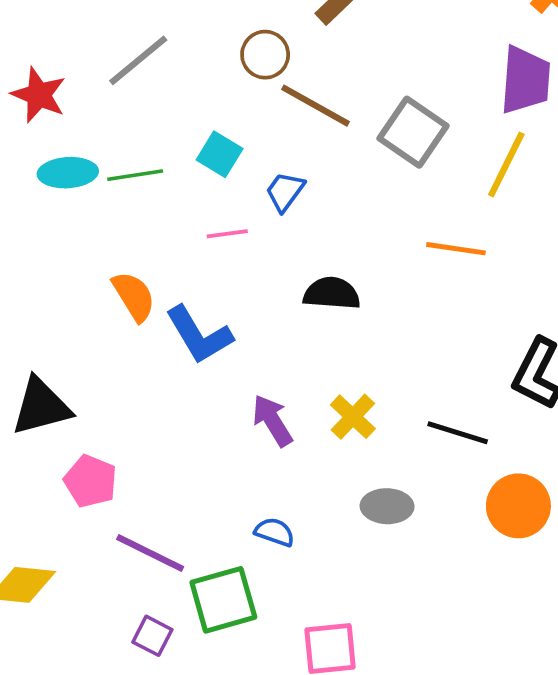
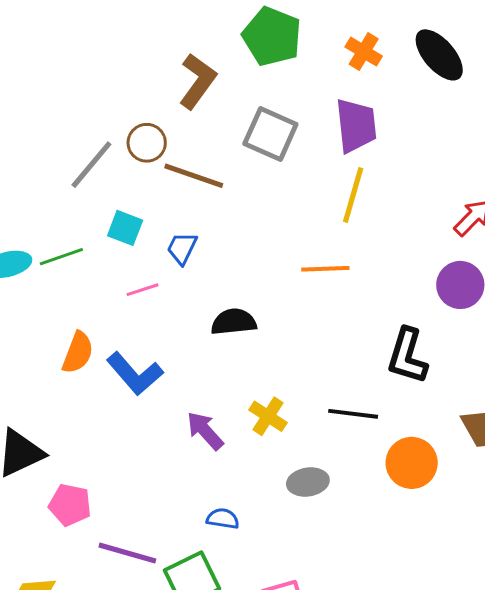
gray line: (138, 60) -> (91, 165), moved
gray square: (413, 132) -> (270, 134), moved
orange semicircle: (134, 296) -> (78, 353), turned 63

